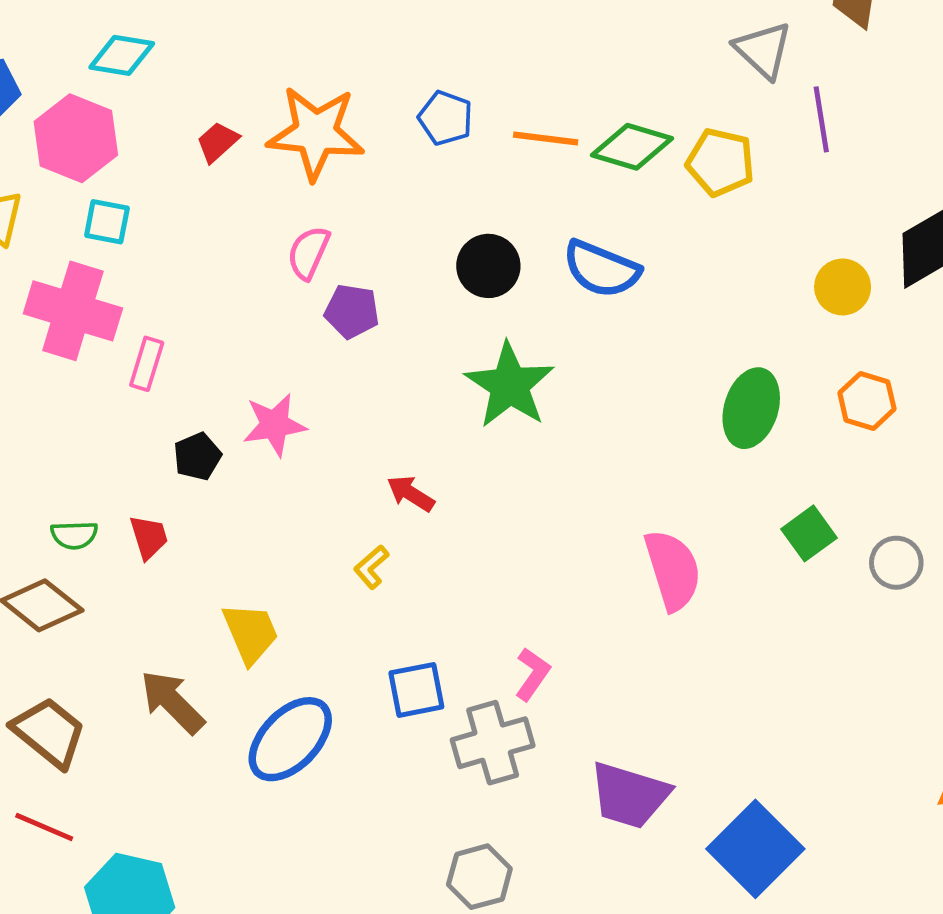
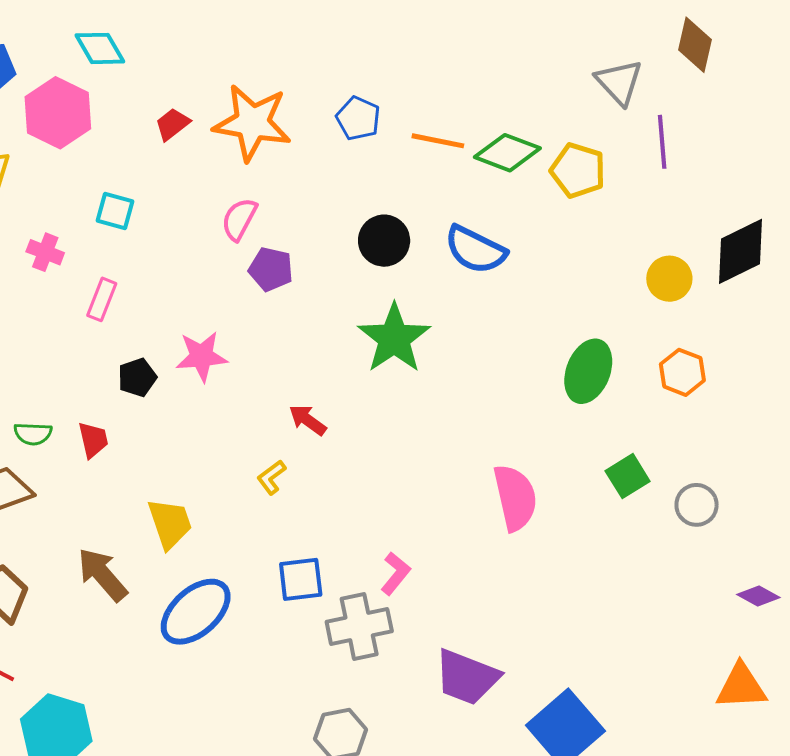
cyan diamond: (122, 55) -> (100, 48), turned 46
cyan square: (107, 222) -> (115, 211), moved
pink cross: (73, 311) -> (45, 252), size x0.5

